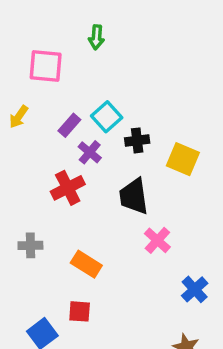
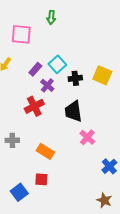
yellow square: (183, 159) -> (102, 75), moved

